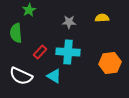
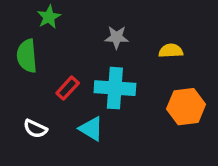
yellow semicircle: (102, 18) -> (171, 51), moved
white semicircle: (21, 76) -> (35, 129), size x0.6

